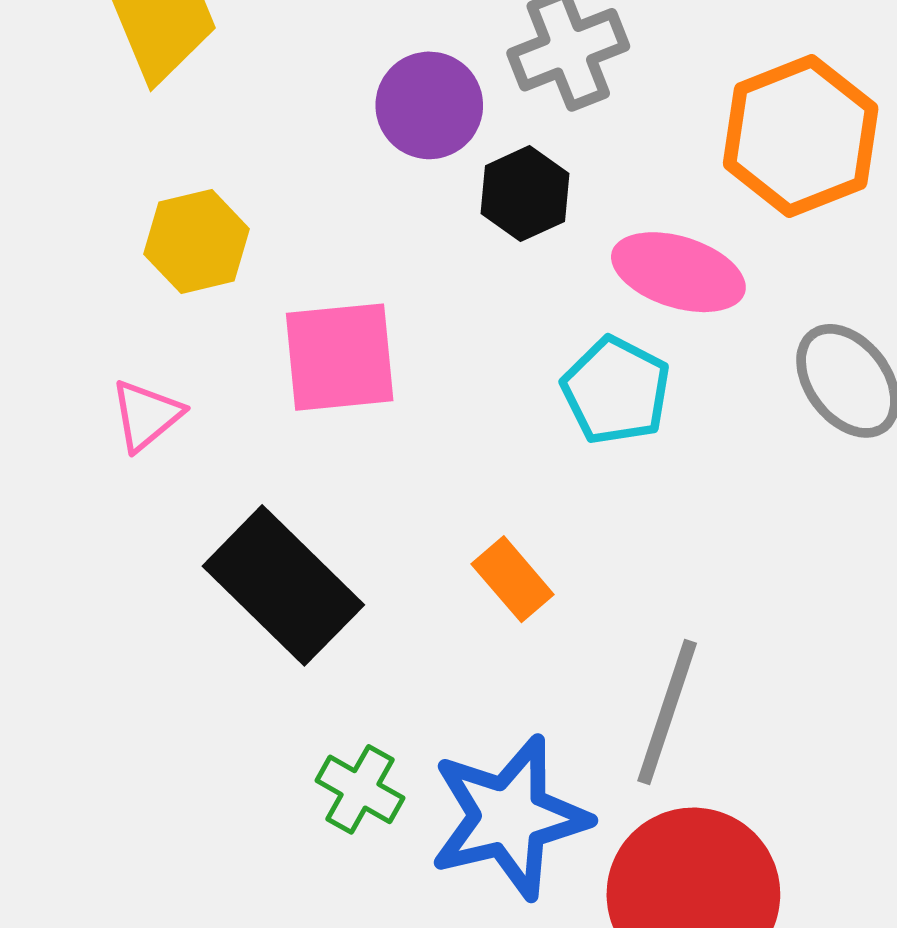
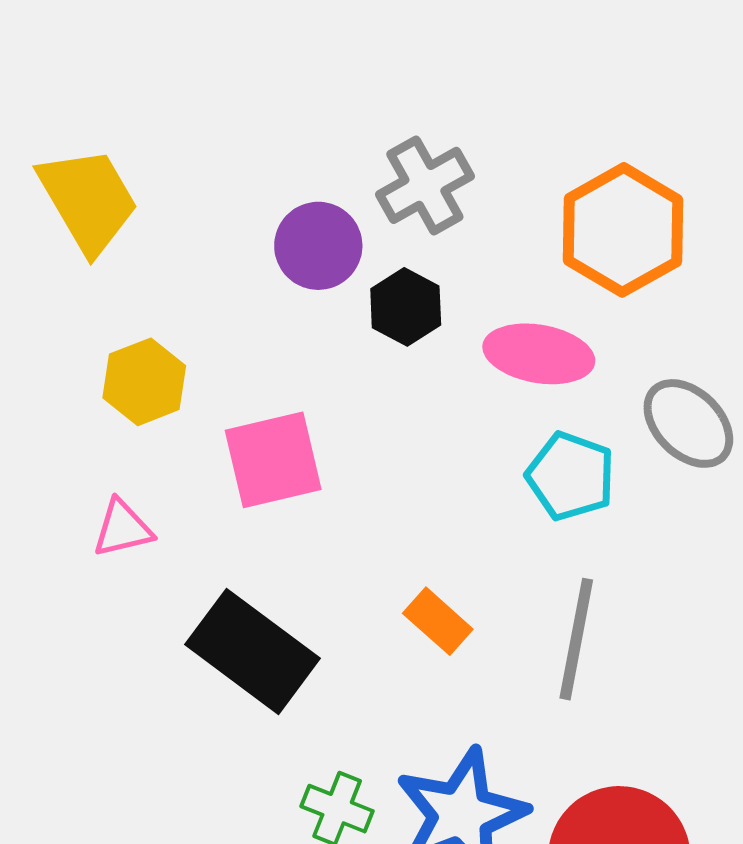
cyan pentagon: (616, 391) -> (571, 476), moved
pink triangle: (146, 415) -> (123, 528), turned 34
gray line: (667, 712) -> (576, 639), moved

